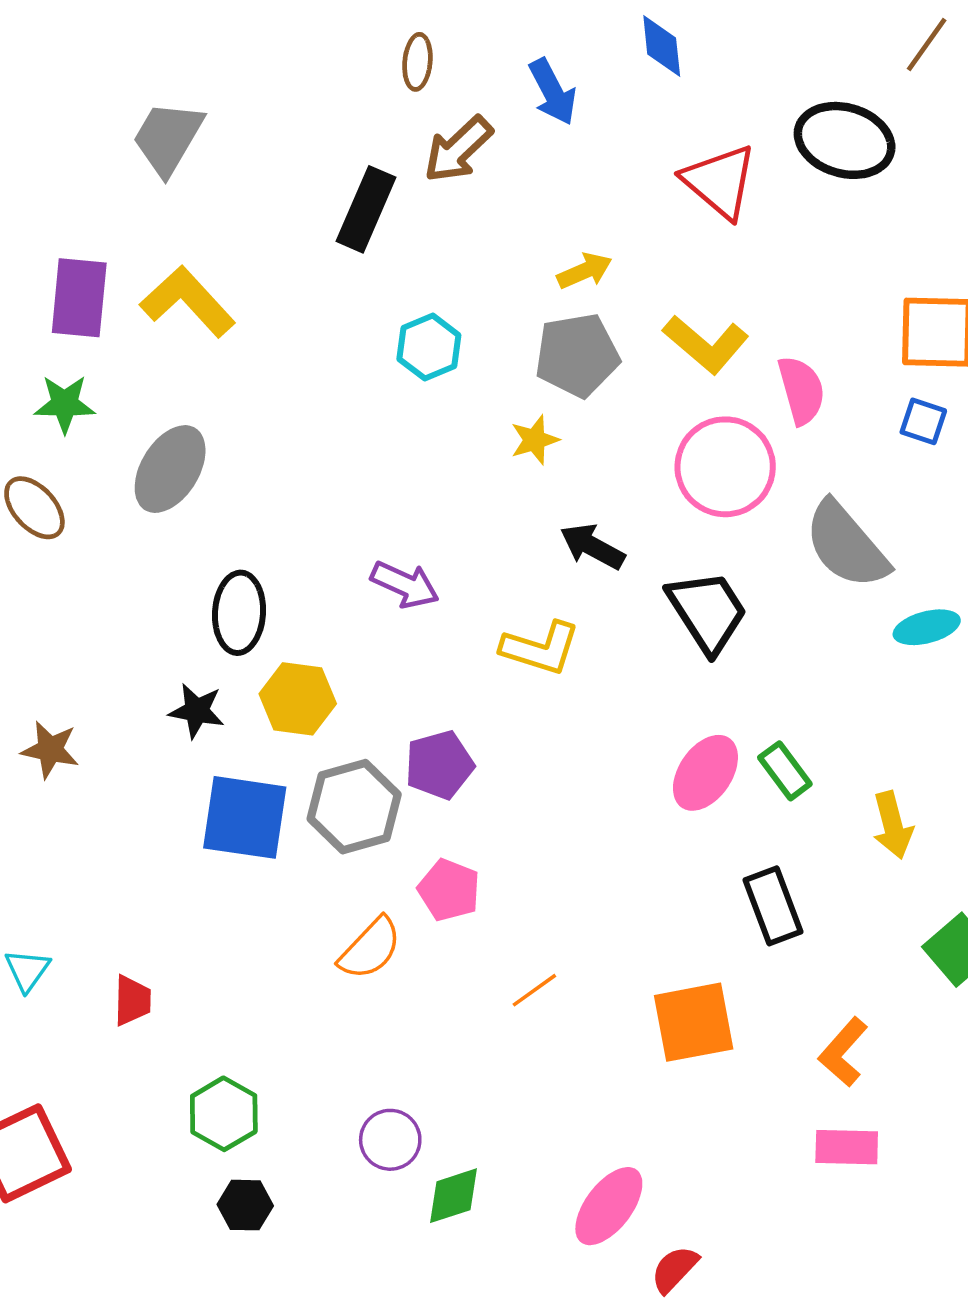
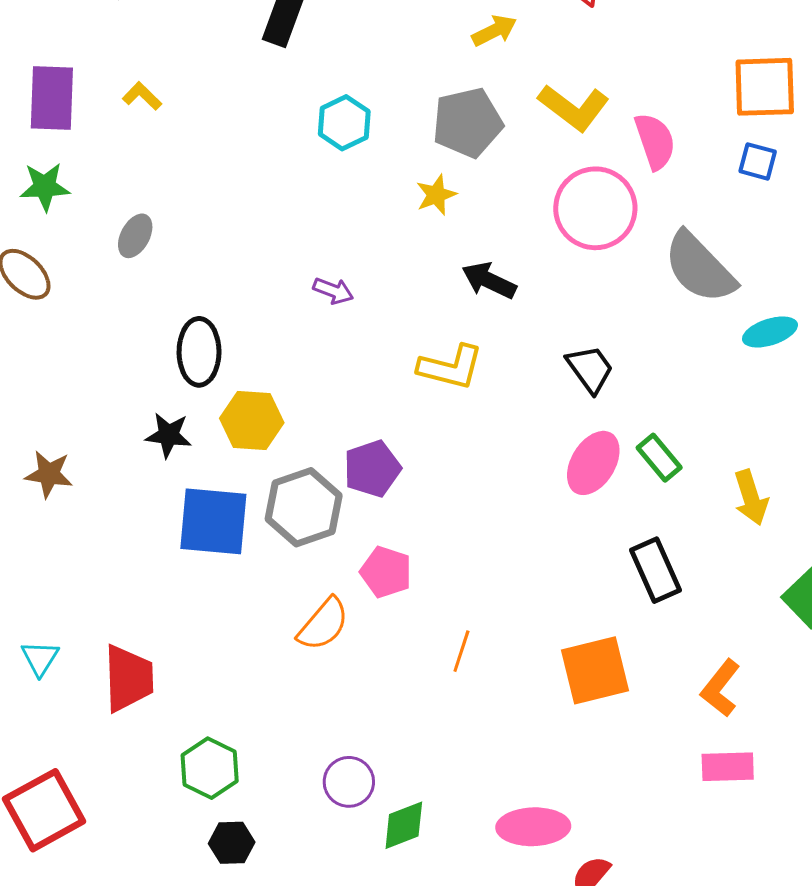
yellow arrow: (585, 271) -> (494, 31), moved
yellow L-shape: (188, 301) -> (142, 96), size x0.5
gray ellipse: (170, 469) -> (135, 236), size x0.6
purple arrow: (405, 585) -> (333, 291), moved, size x0.7
black trapezoid: (707, 611) -> (590, 369), moved, size x0.7
orange line: (534, 990) -> (461, 651), turned -33
red trapezoid: (132, 1000) -> (129, 678), size x1.6
pink ellipse: (609, 1206) -> (533, 827), turned 54

